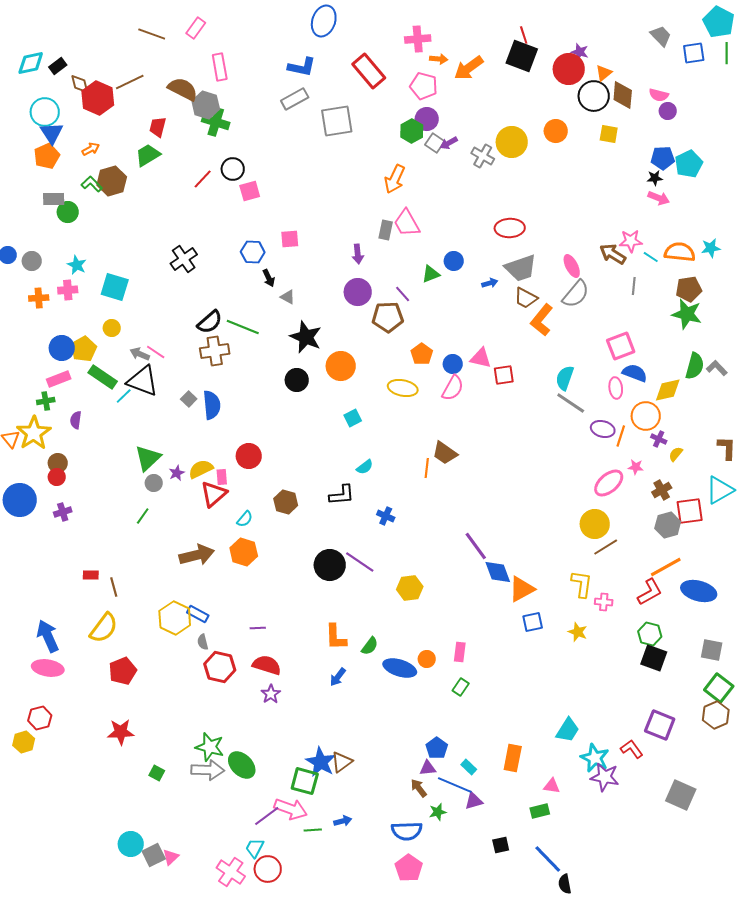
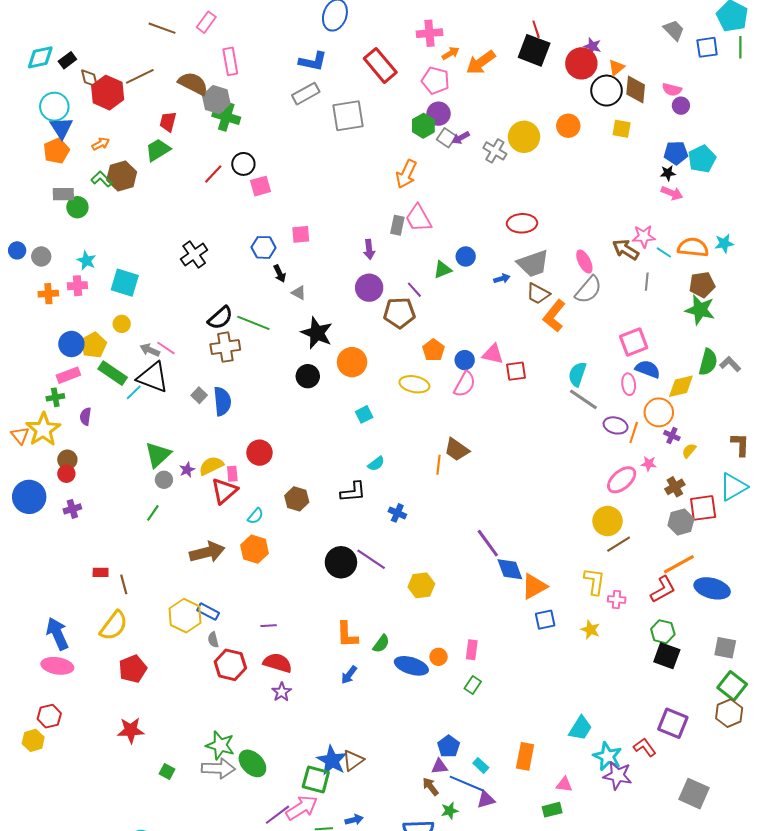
orange arrow: (439, 59) -> (451, 53), turned -36
pink arrow: (291, 809) -> (302, 808), turned -52

